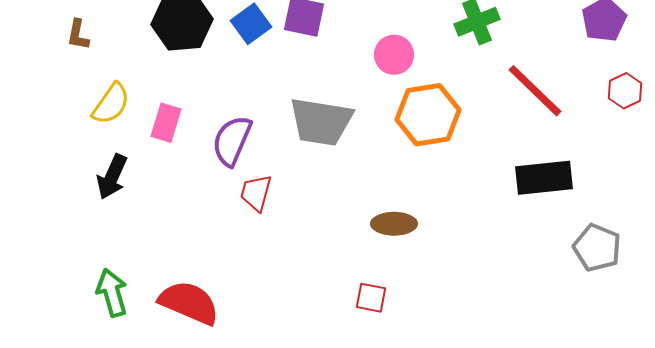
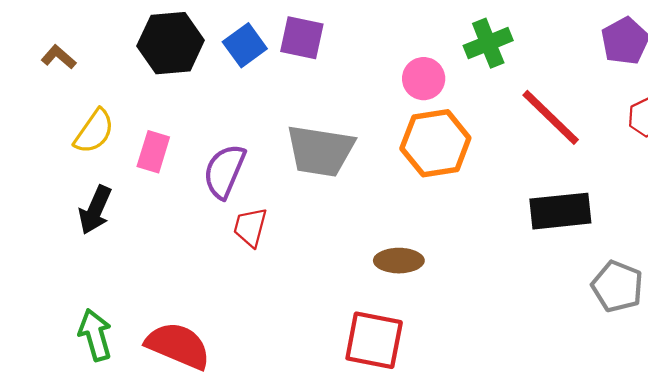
brown L-shape: (78, 35) -> (59, 57), turned 120
pink circle: (394, 55) -> (424, 79), moved
red square: (371, 298) -> (374, 340), size x1.8

